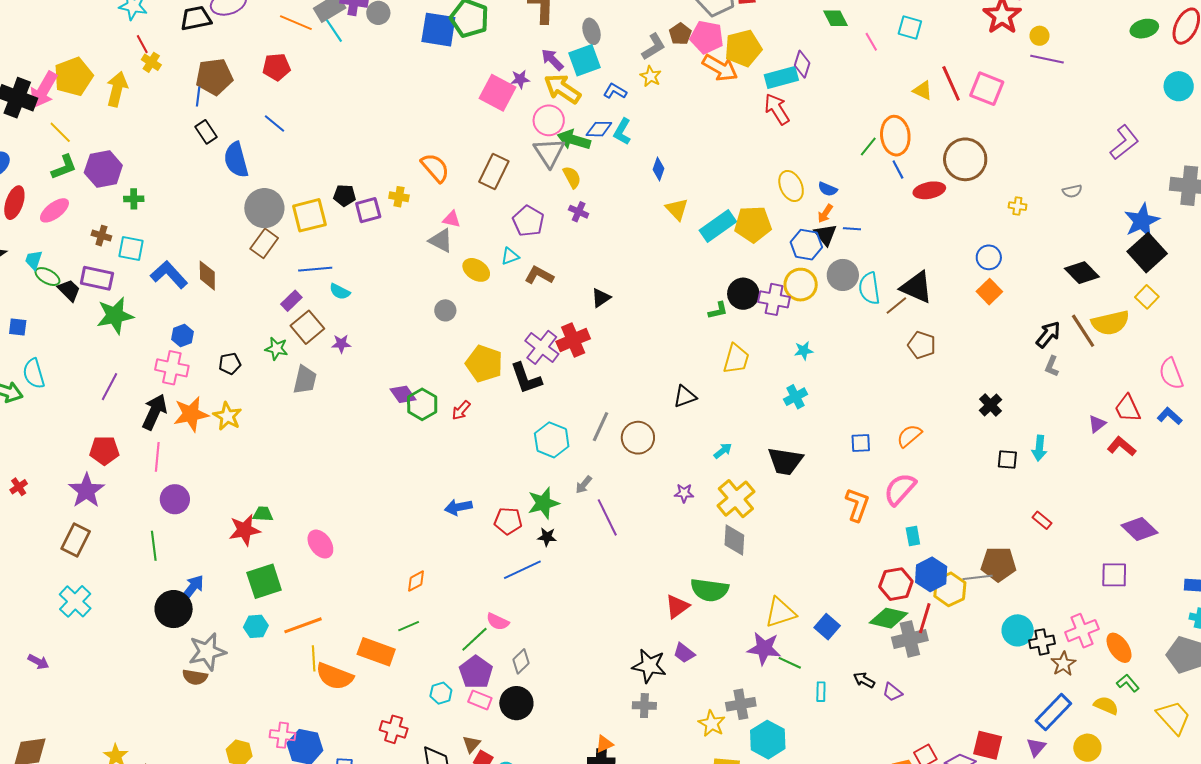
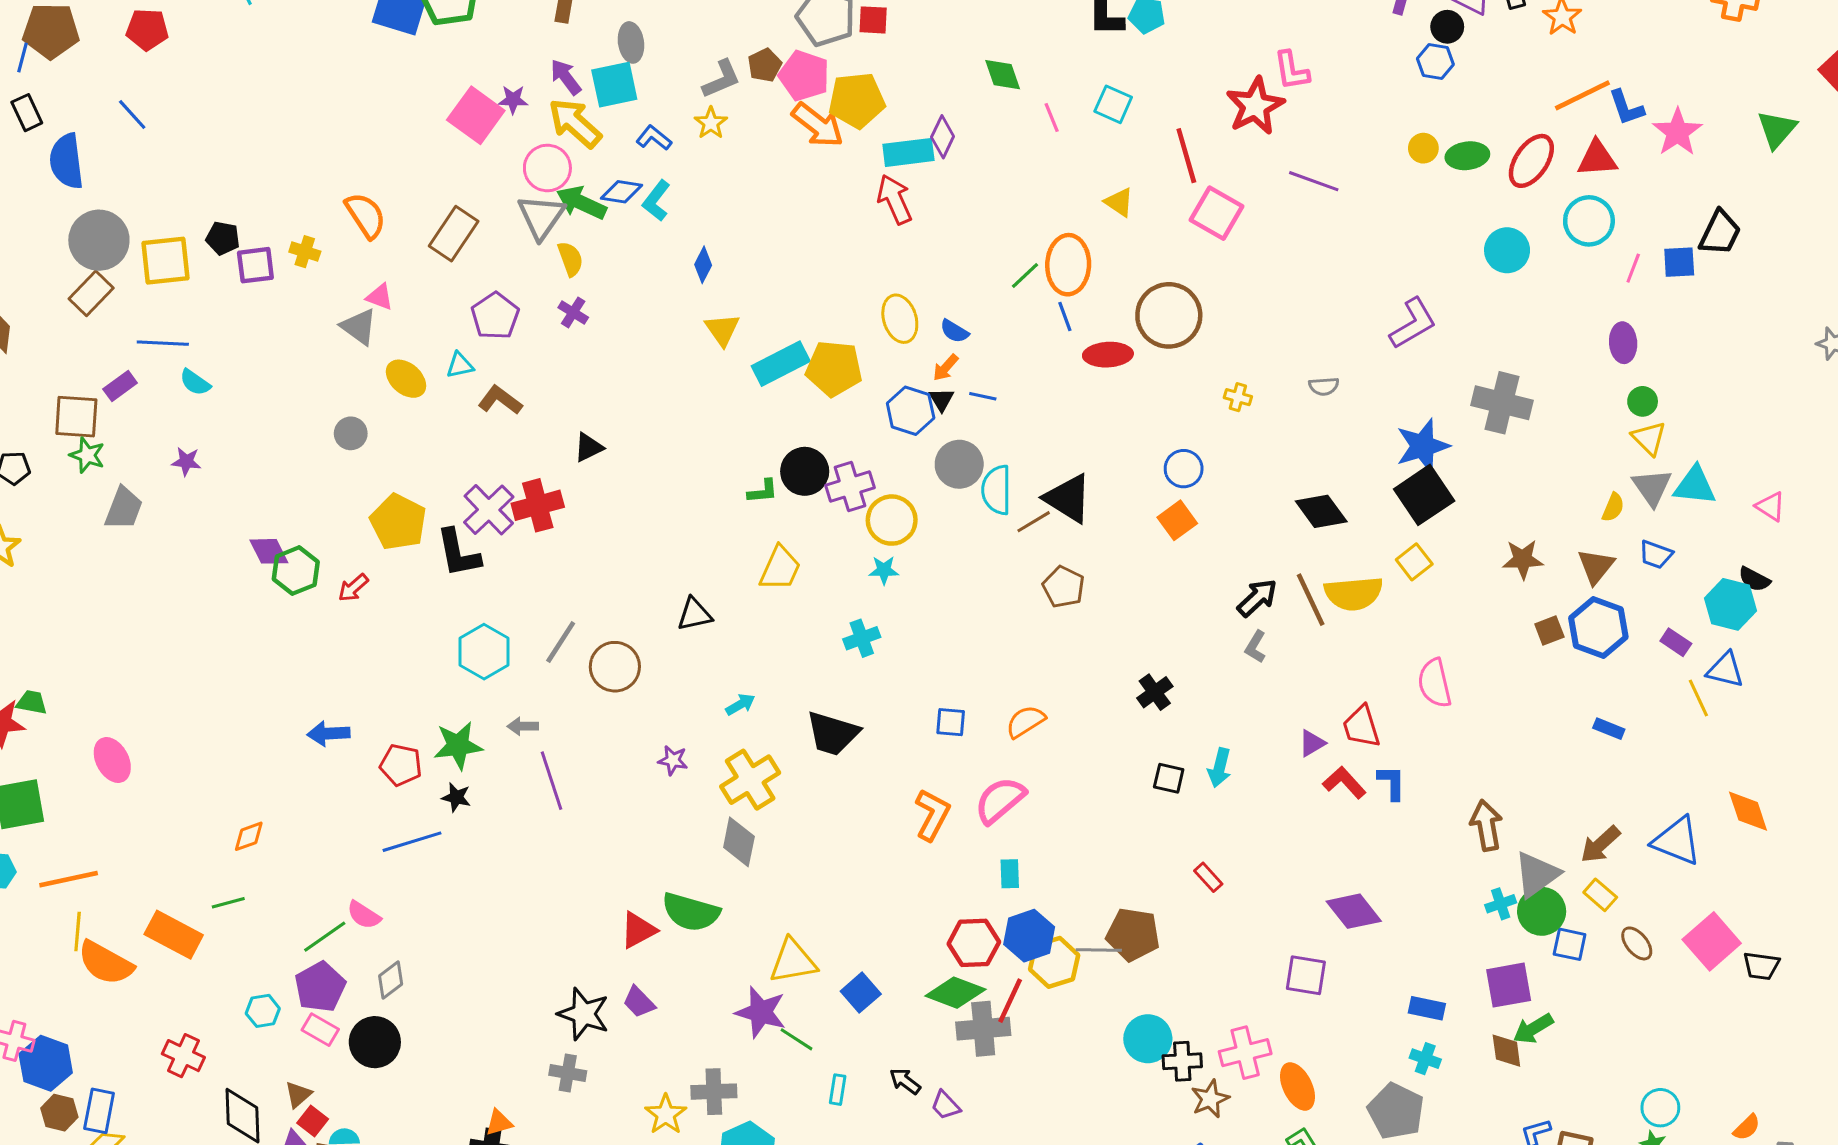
yellow circle: (1040, 36) -> (1423, 148), moved
red line: (951, 83) -> (1186, 156), moved
black triangle: (825, 235) -> (941, 400), size x0.7
yellow circle: (801, 285) -> (892, 520), moved
purple cross: (774, 299) -> (850, 487), turned -36
brown square: (307, 327) -> (76, 417), moved, turned 36
blue L-shape: (1170, 416) -> (1392, 783), moved, turned 40
gray arrow: (584, 485) -> (523, 726), turned 42

